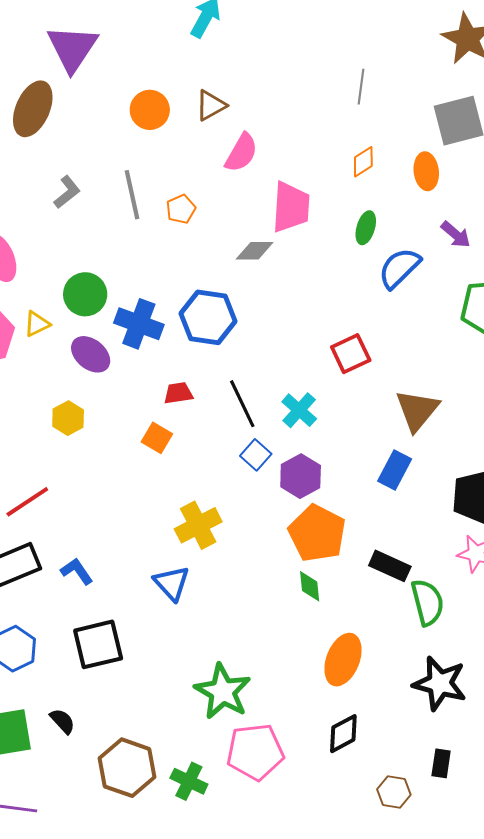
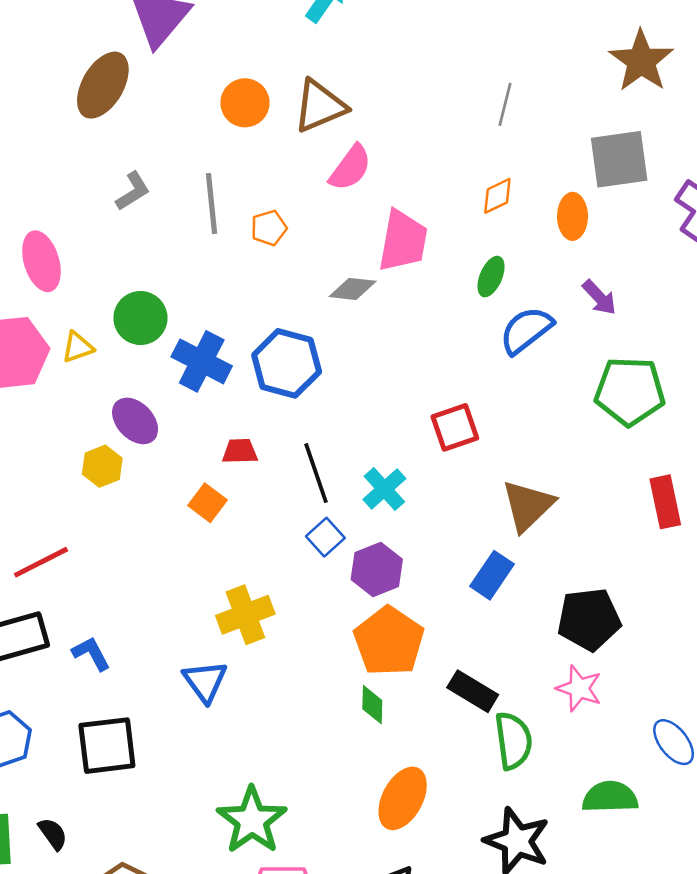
brown triangle: (211, 105) -> (320, 106), size x1.4
purple ellipse: (91, 354) -> (135, 421), moved

